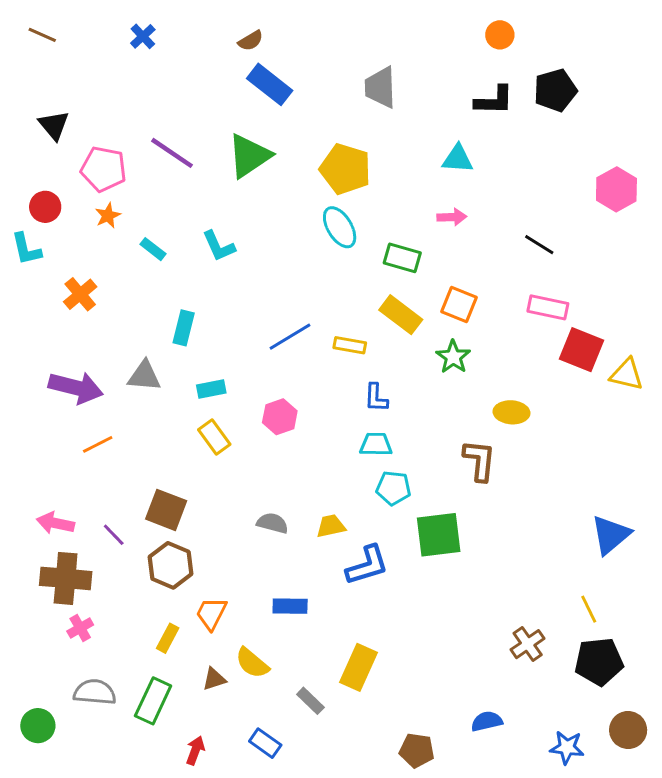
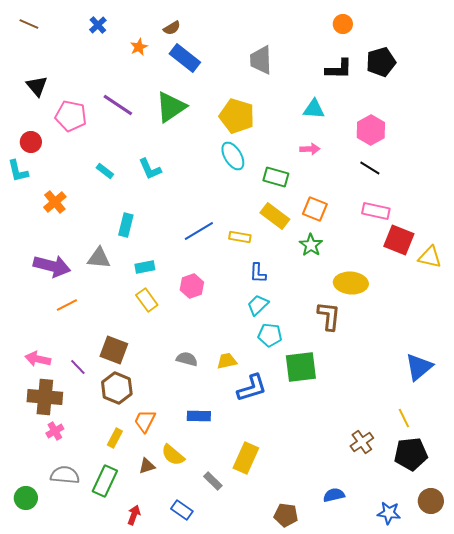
pink hexagon: (616, 189) -> (371, 130), moved
orange star: (108, 216) -> (139, 47), moved
yellow ellipse: (512, 412) -> (351, 283), size x1.4
cyan trapezoid: (376, 444) -> (258, 305), turned -45

